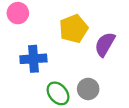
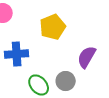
purple semicircle: (105, 44) -> (87, 57), moved

